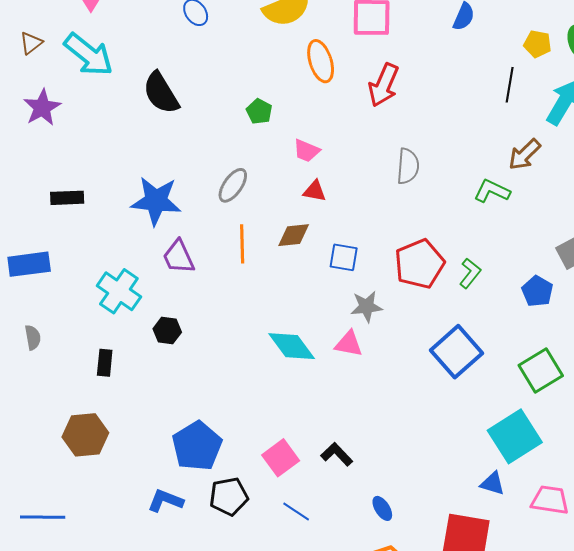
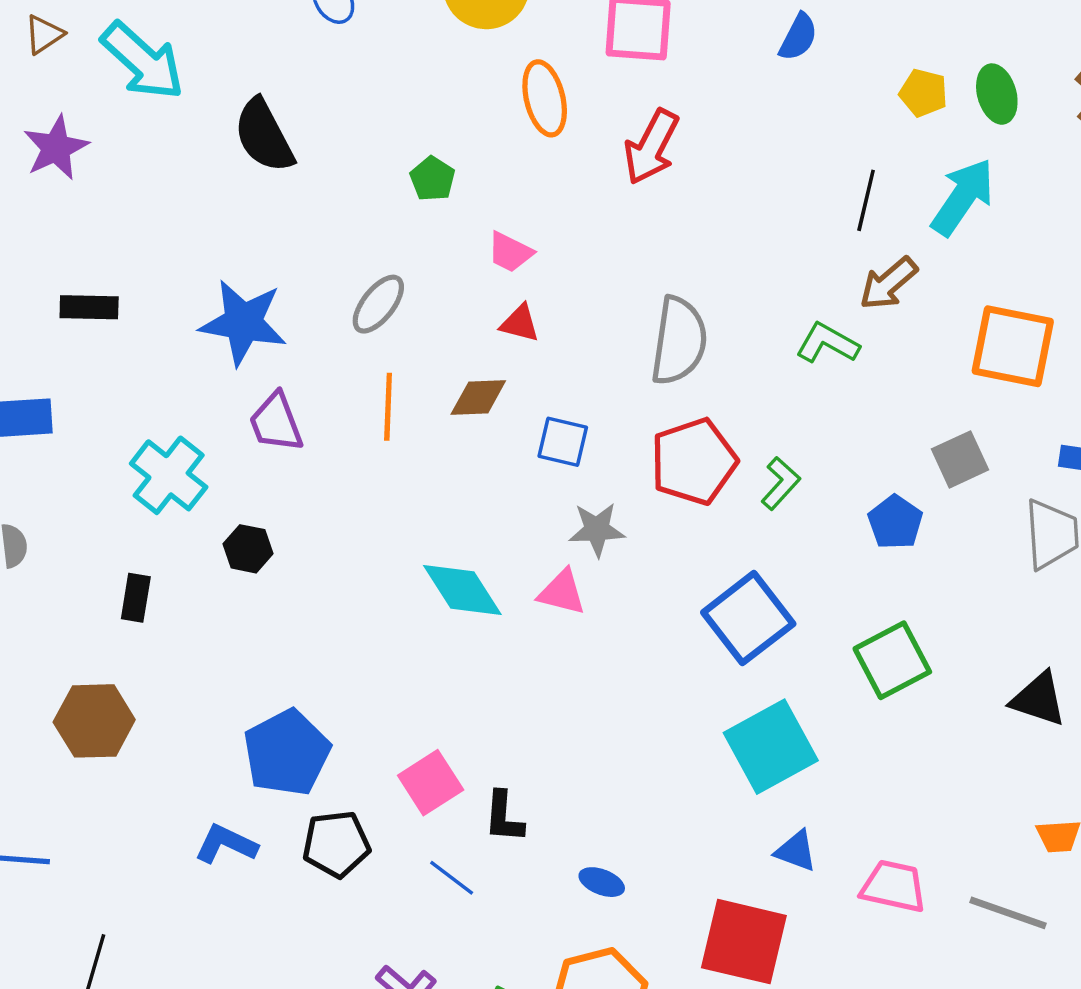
black line: (510, 85) -> (866, 200), moved
gray semicircle: (408, 166) -> (679, 341), moved, size x1.4
cyan square: (515, 436) -> (771, 747), moved
black L-shape: (337, 454) -> (504, 817), moved, turned -136
blue ellipse: (382, 508) -> (602, 882), turned -40

